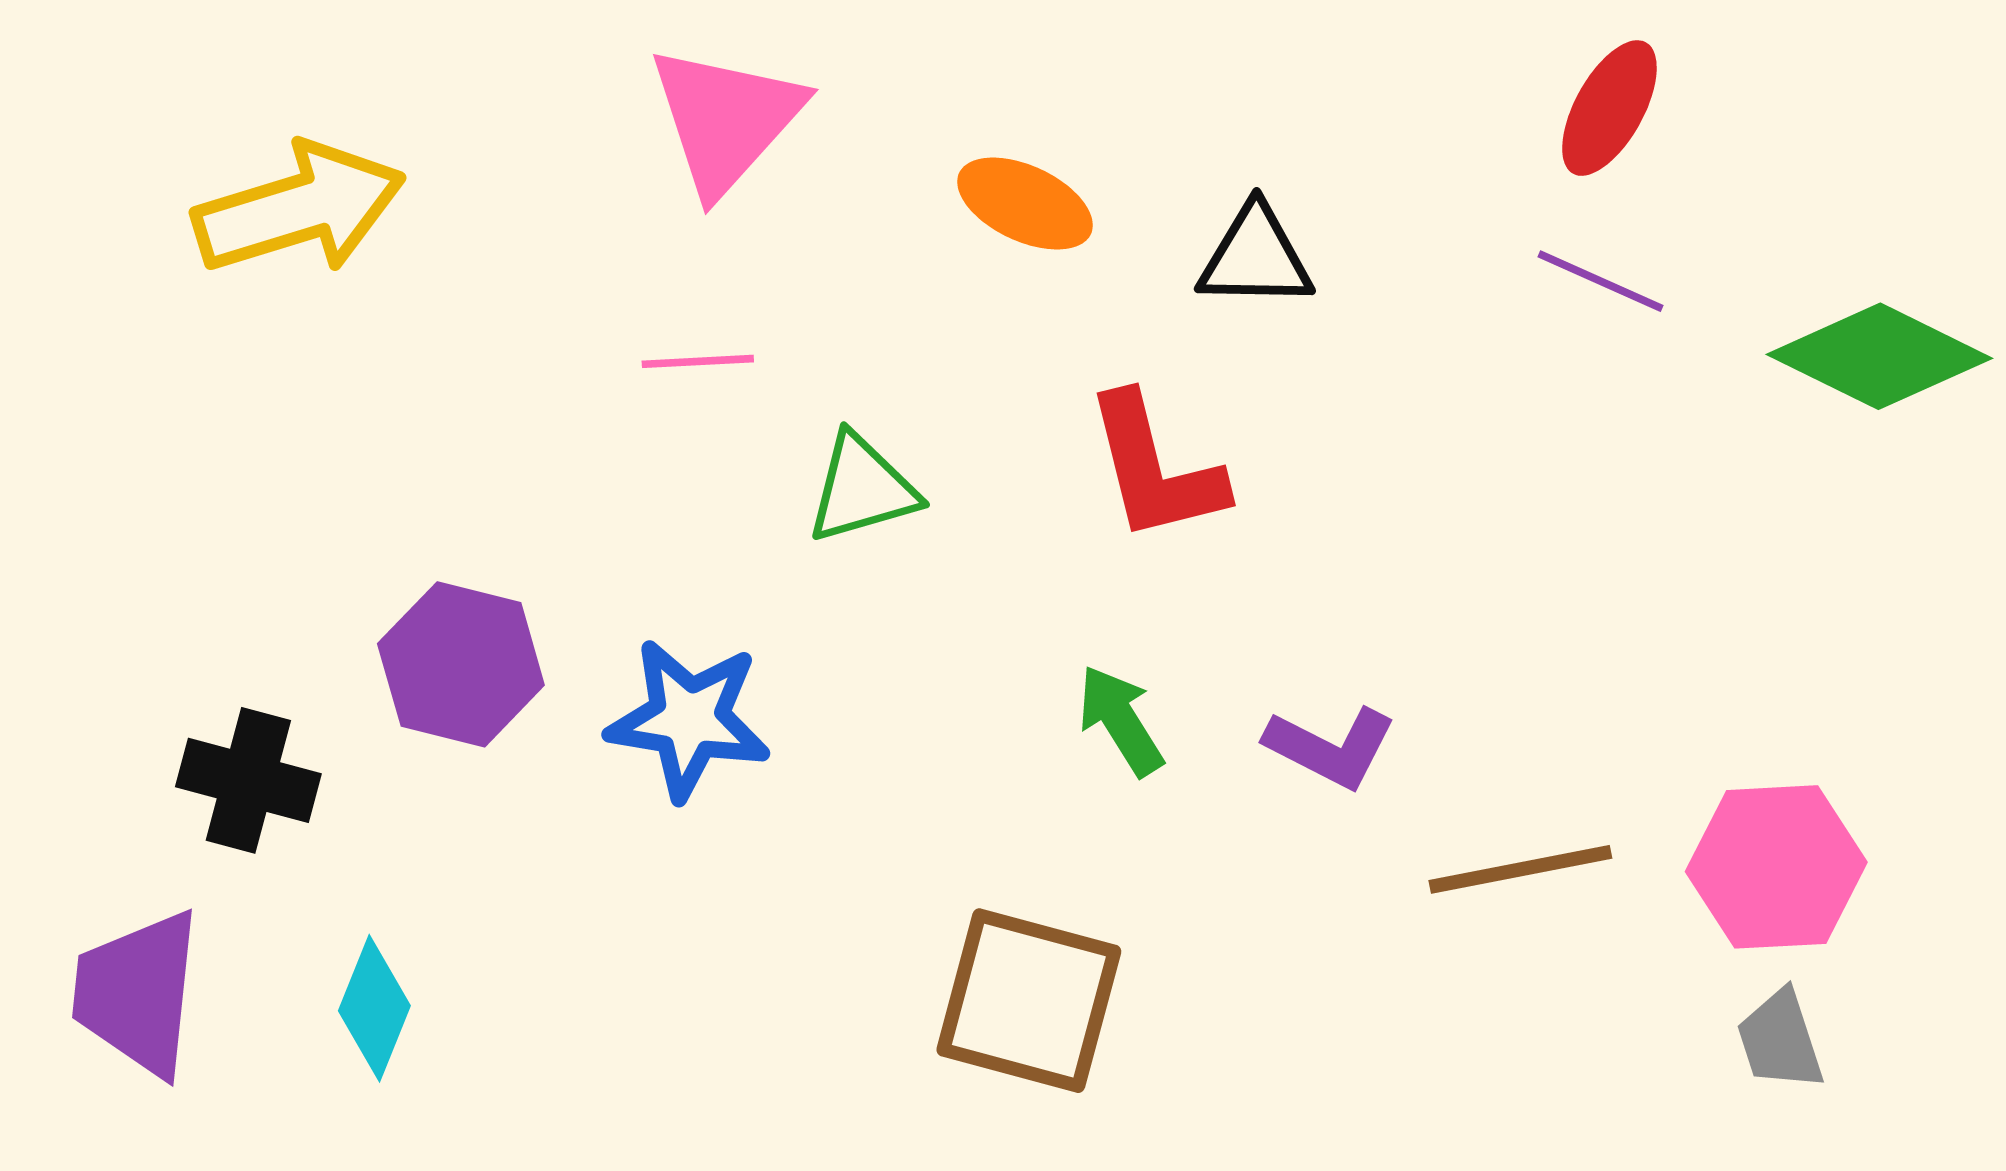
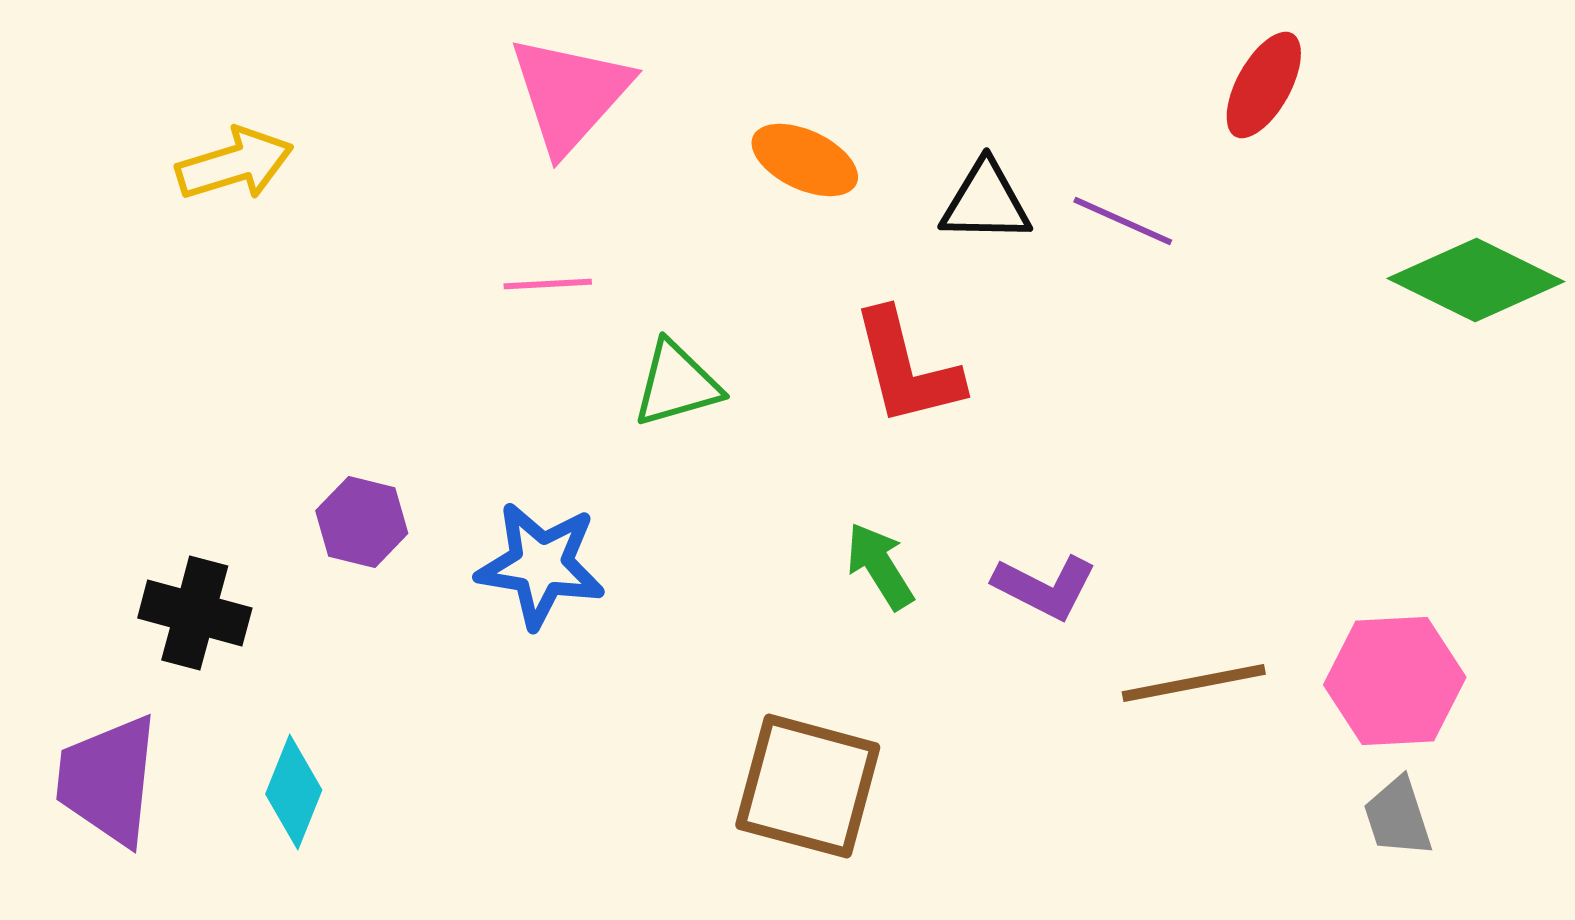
yellow arrow: (299, 209) -> (235, 164), size x0.7
purple line: (1601, 281) -> (1123, 221), moved
purple hexagon: (461, 664) -> (362, 522), size x0.7

